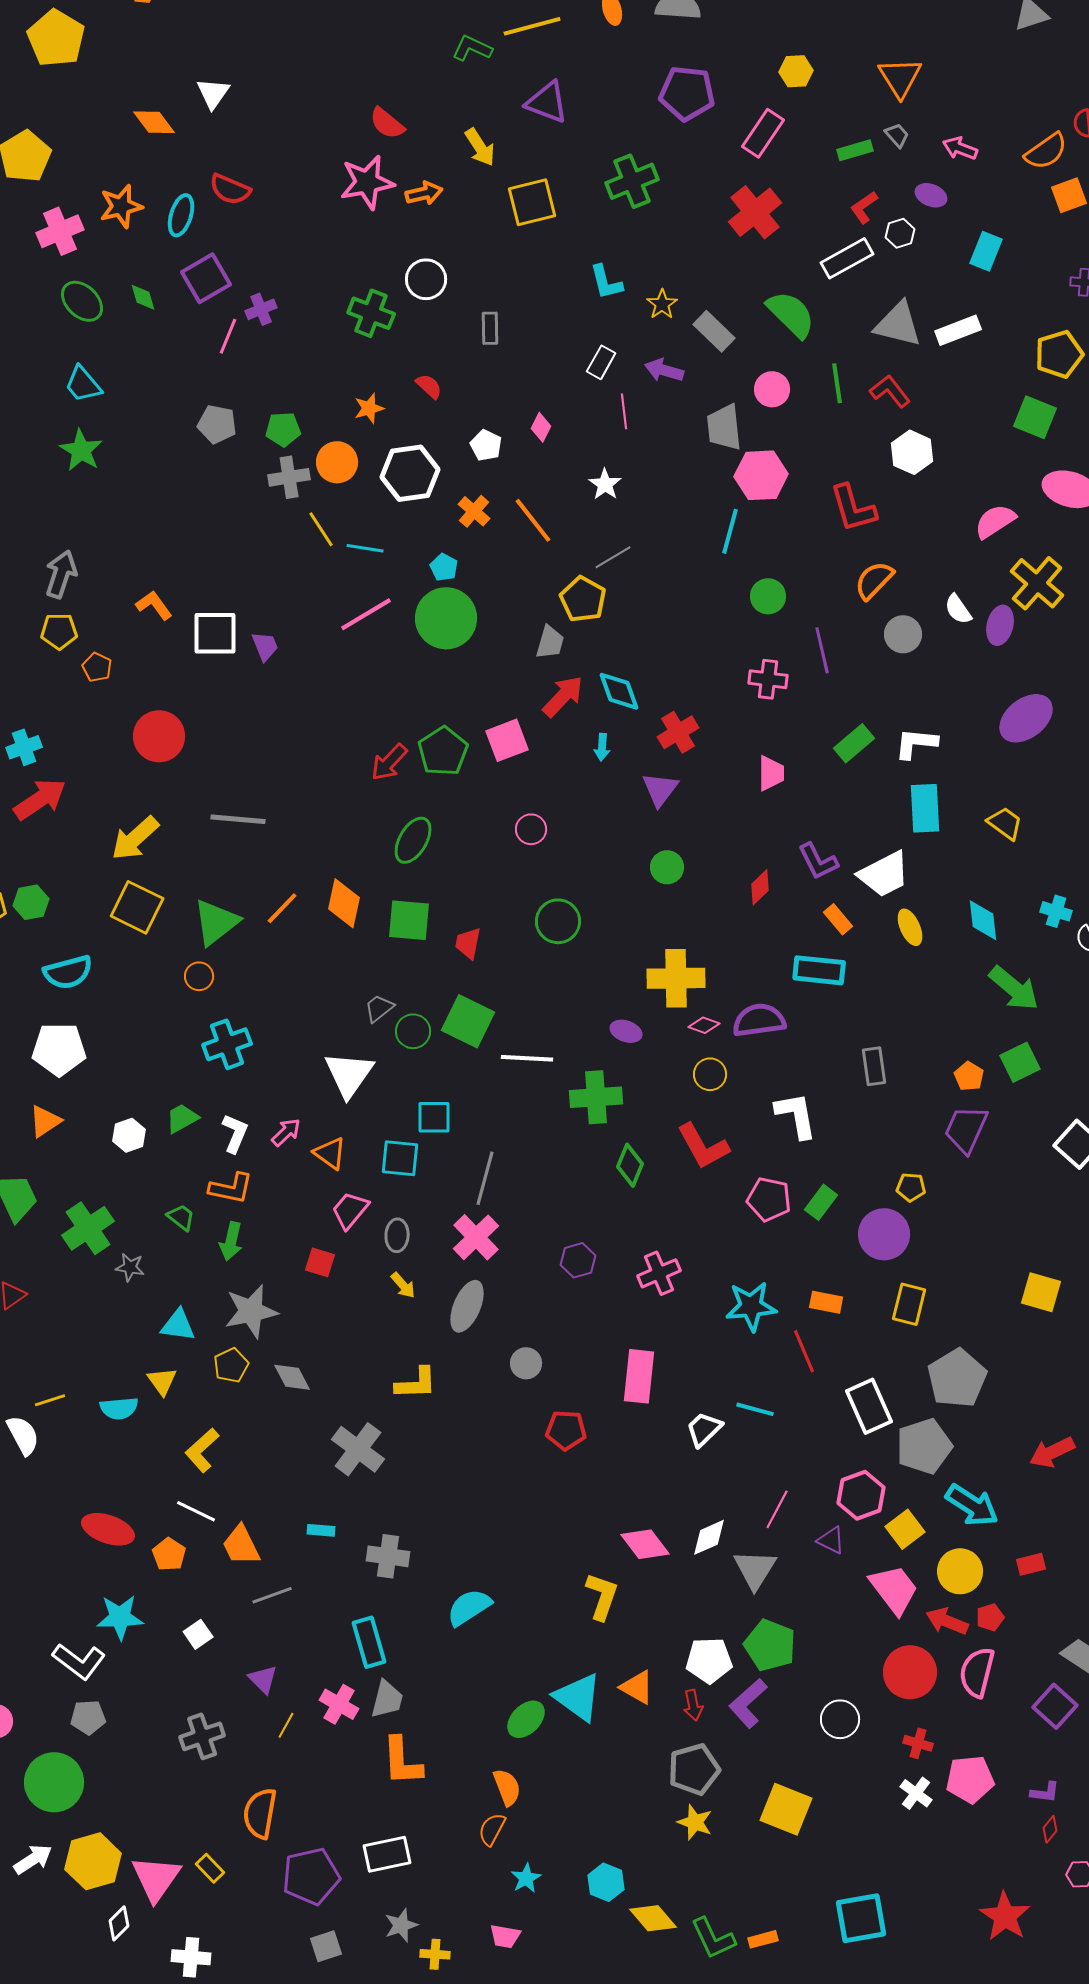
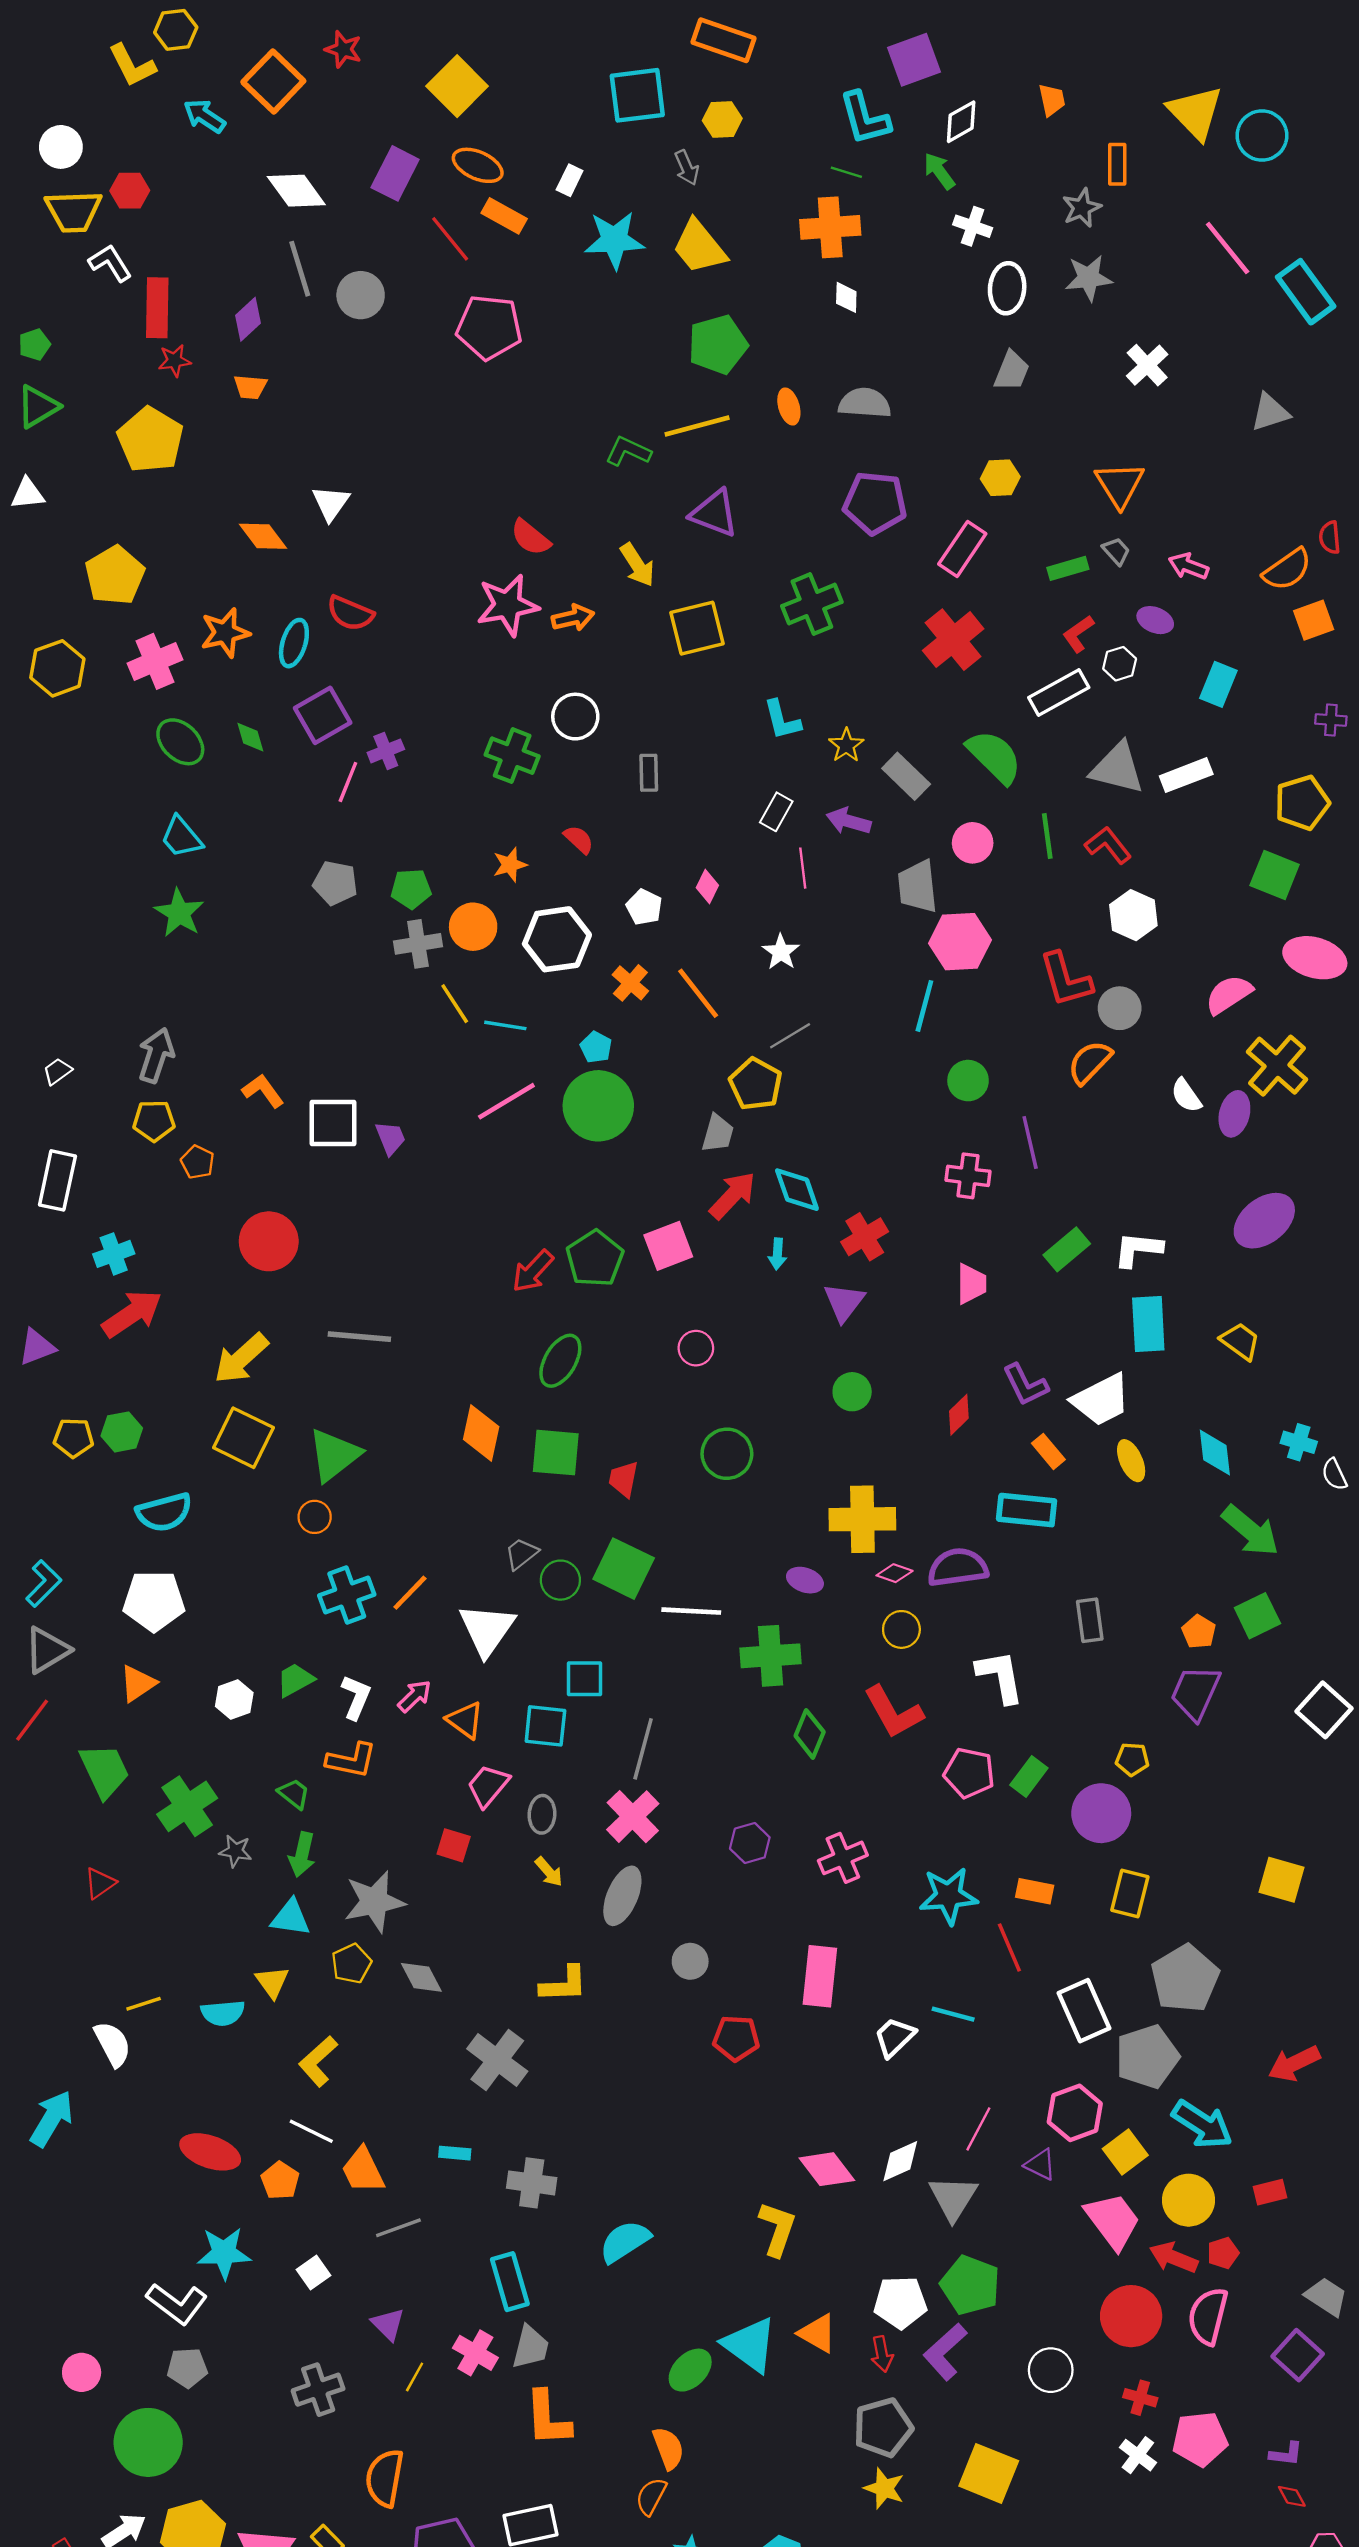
gray circle: (903, 634) -> (1120, 1008), moved
orange line: (282, 908) -> (410, 1593), moved
green arrow: (231, 1241) -> (302, 1855), moved
red diamond: (1050, 1829) -> (1292, 2496), turned -68

